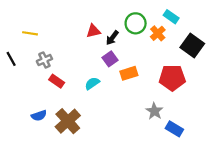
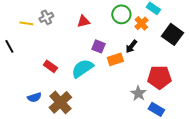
black arrow: (112, 38) -> (131, 46), moved
purple square: (110, 59) -> (98, 46), turned -32
gray cross: (44, 60) -> (46, 17), moved
red pentagon: (172, 78) -> (159, 77), moved
cyan semicircle: (92, 83) -> (82, 68), size x1.6

